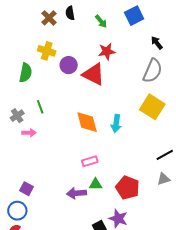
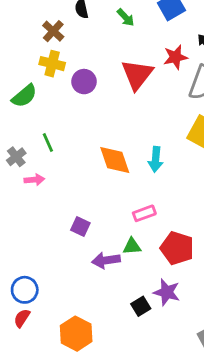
brown cross: (49, 18) -> (53, 31), moved
red star: (107, 51) -> (175, 57), moved
green semicircle: (26, 73) -> (24, 96), turned 42
red triangle: (94, 74) -> (137, 75), moved, turned 45
pink rectangle: (90, 161) -> (144, 213), moved
purple square: (27, 189) -> (80, 226), moved

